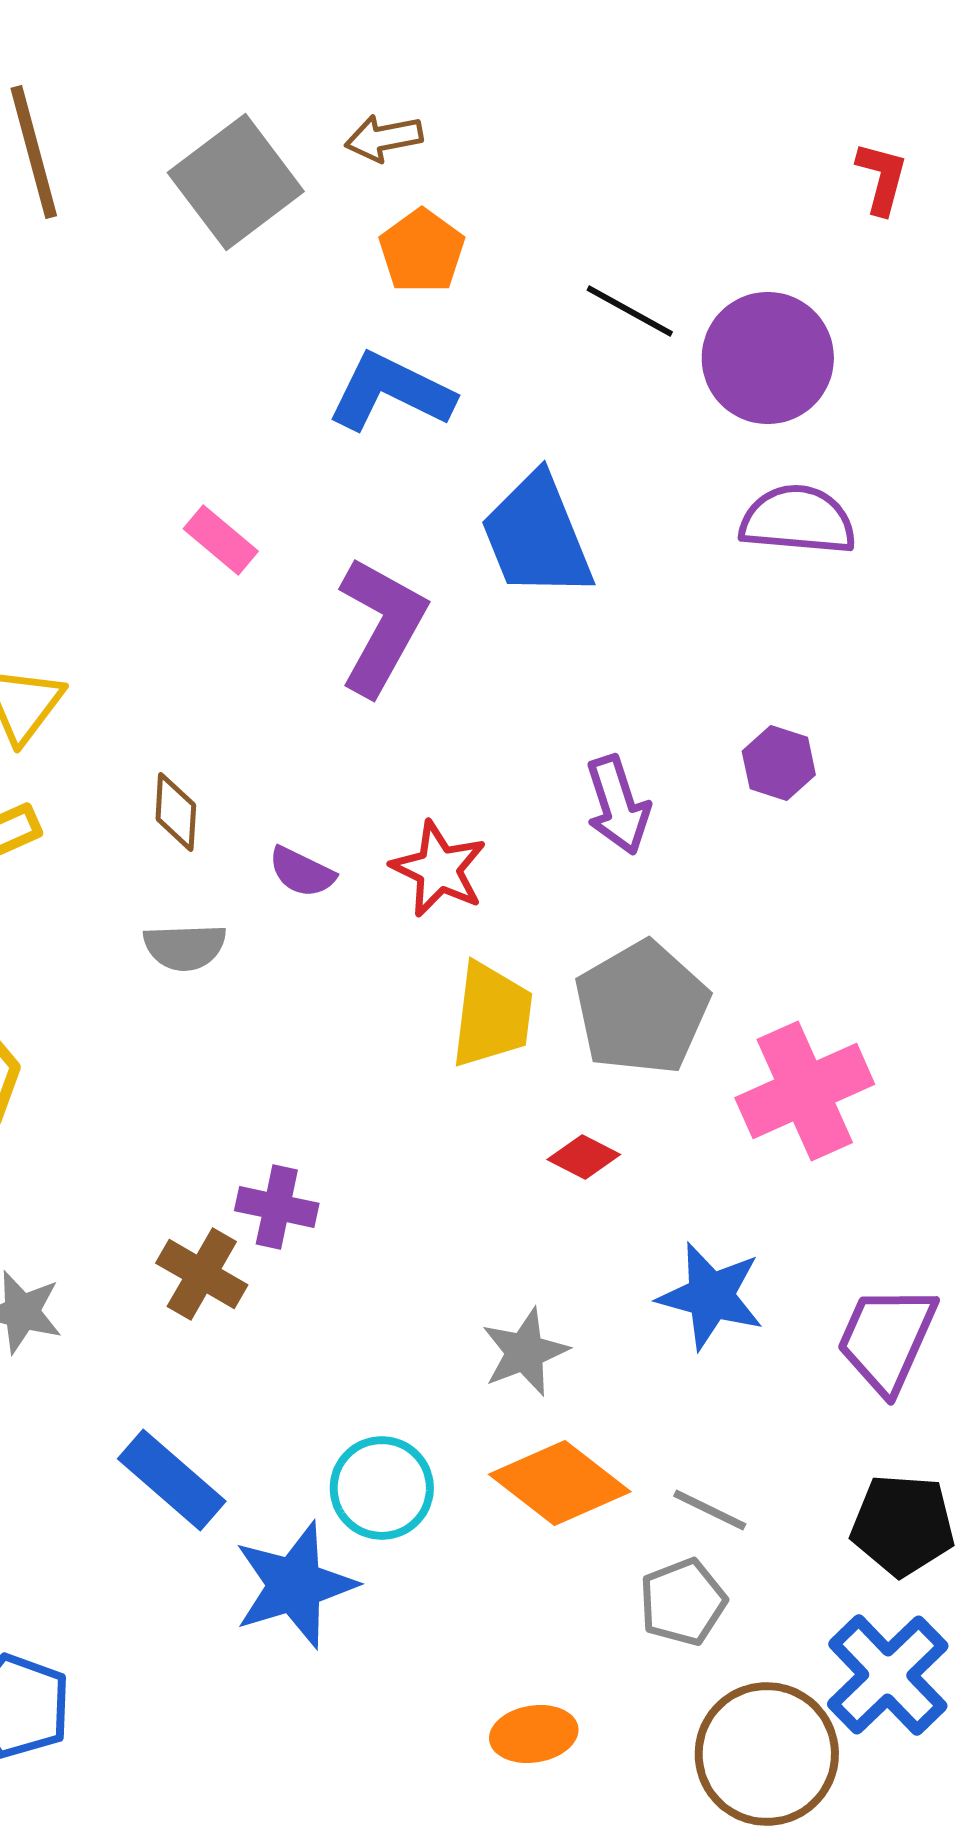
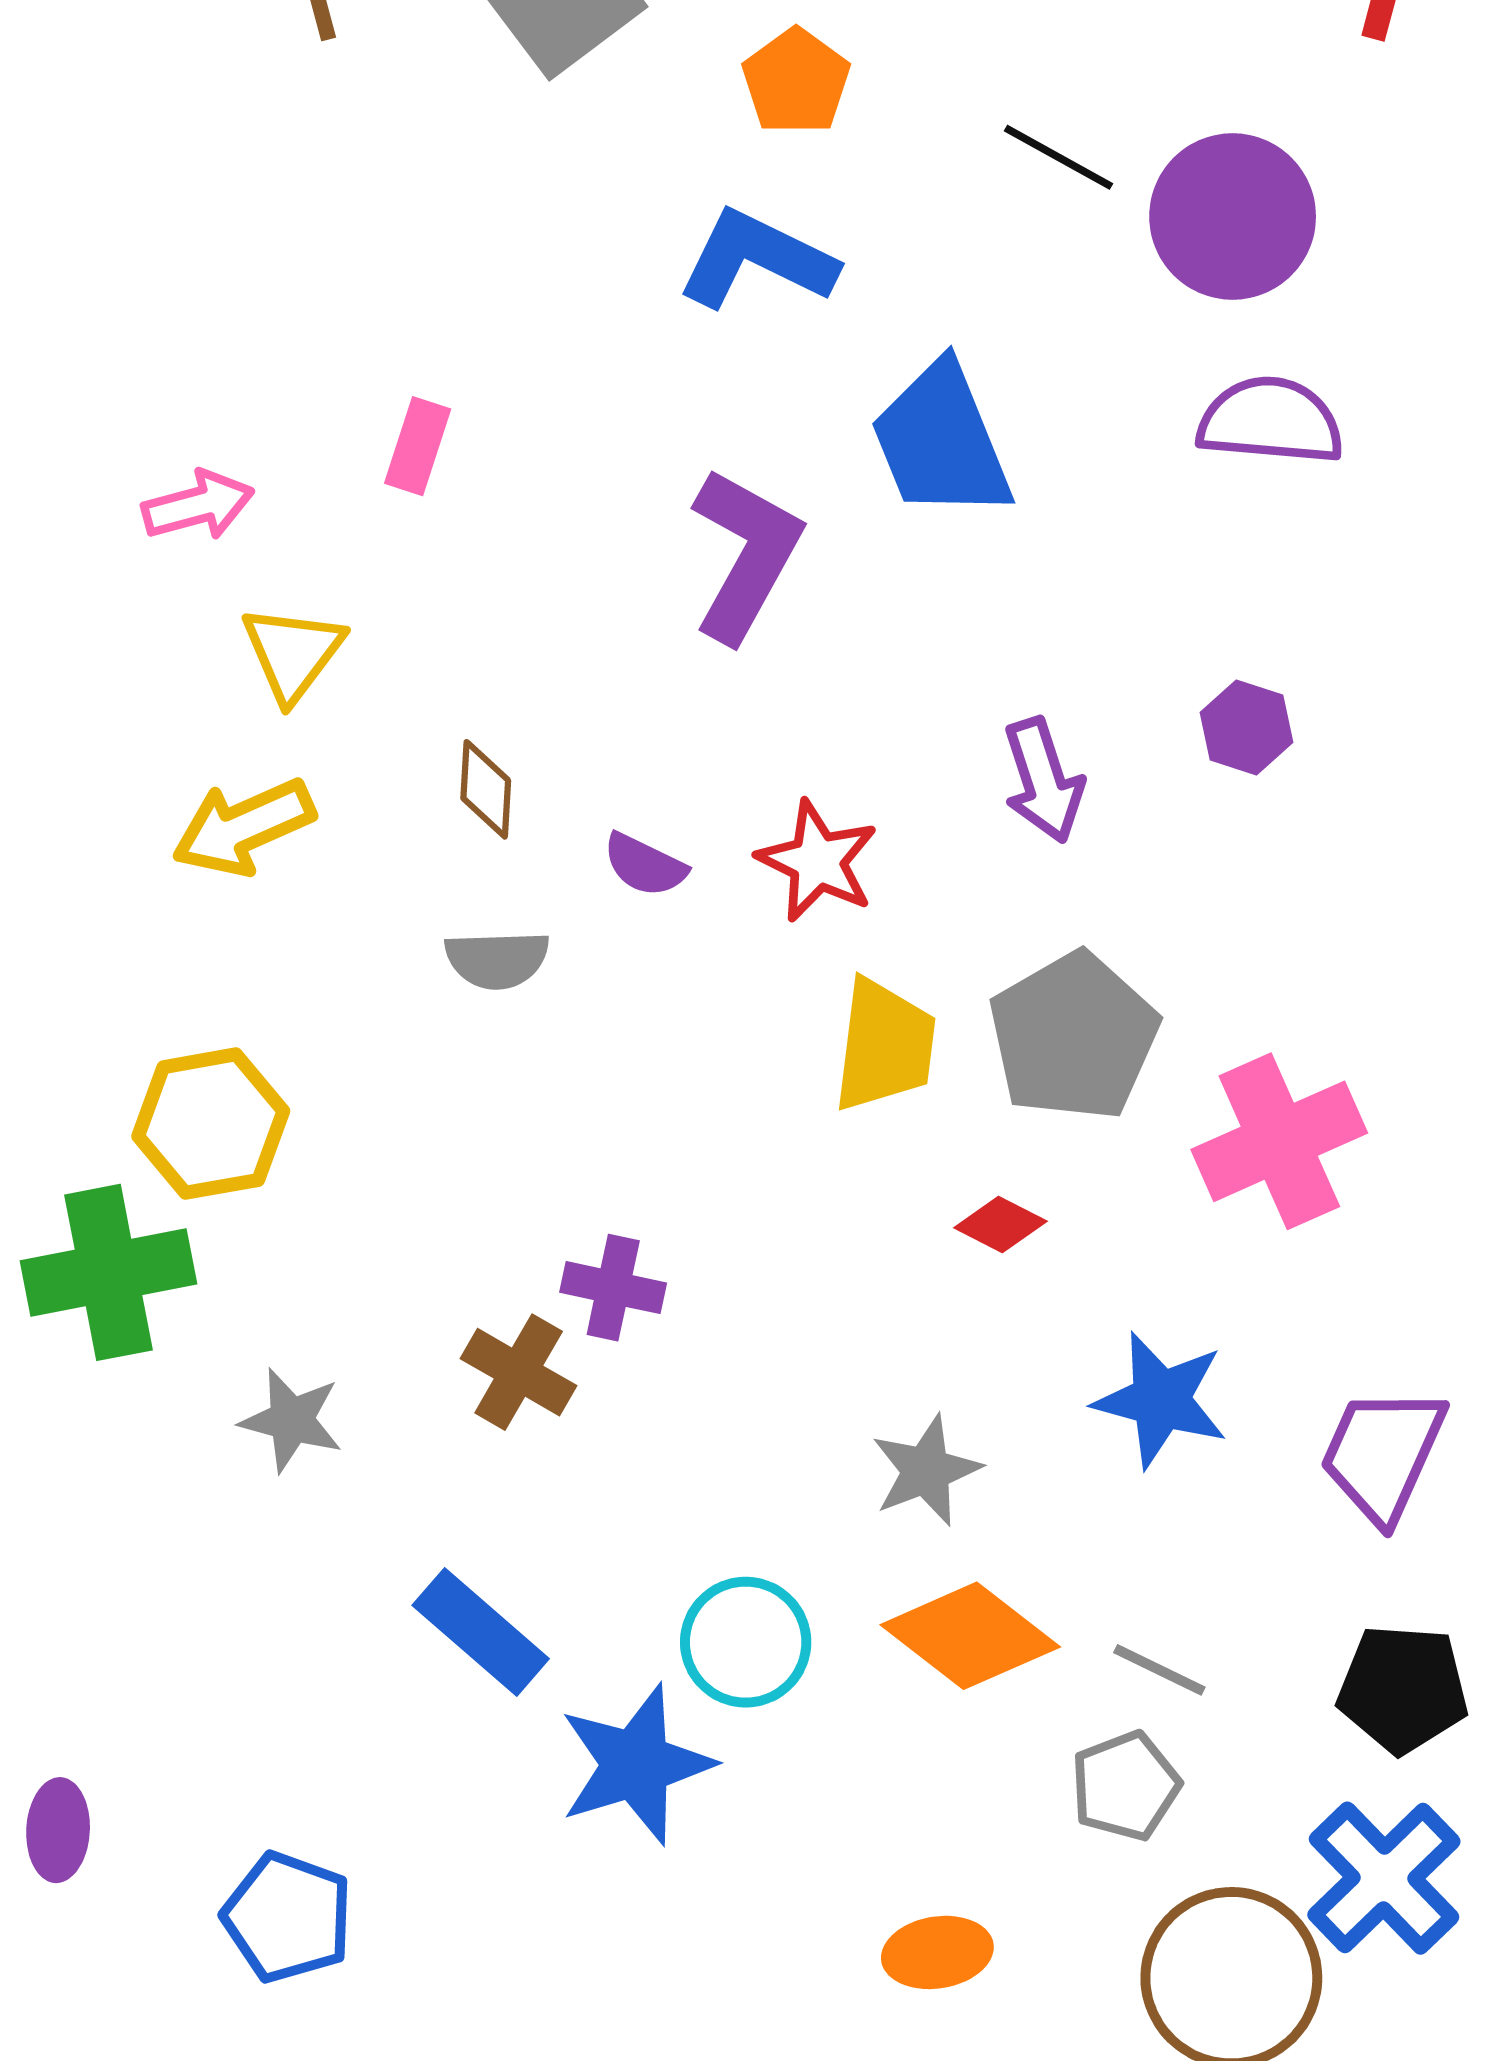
pink rectangle: (221, 540) -> (418, 446), moved, turned 68

